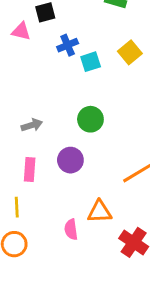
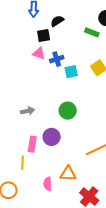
pink triangle: (21, 31) -> (39, 53), moved
pink rectangle: (30, 170) -> (32, 144), moved
yellow line: (17, 207) -> (22, 163), moved

